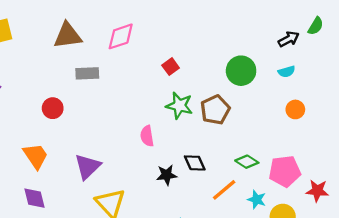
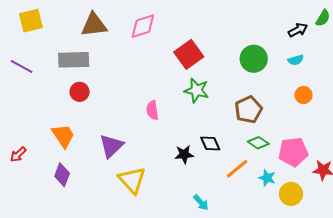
red square: (171, 67) -> (189, 54), size x1.8
gray rectangle: (87, 73) -> (74, 60), moved, size x1.4
brown pentagon: (215, 110) -> (248, 110), moved
pink semicircle: (147, 136) -> (152, 110), moved
purple diamond: (35, 198) -> (62, 175), turned 35

